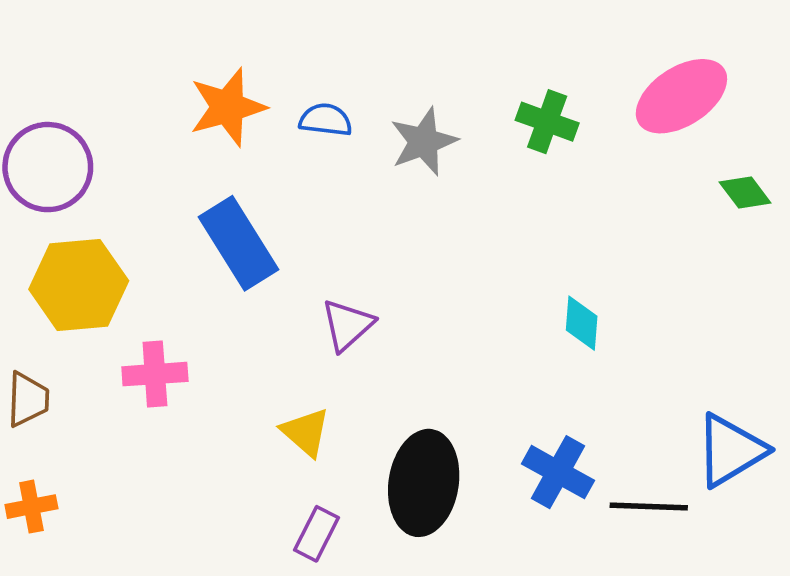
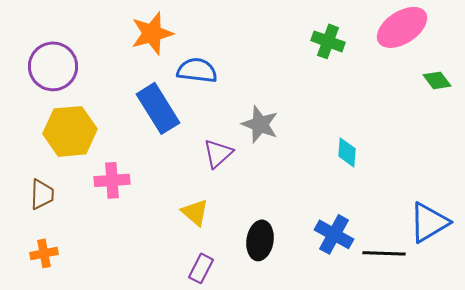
blue semicircle: (326, 120) -> (197, 70), moved, size x1.4
gray star: (424, 142) -> (260, 124), moved, turned -30
black ellipse: (424, 483) -> (260, 240), size x0.7

